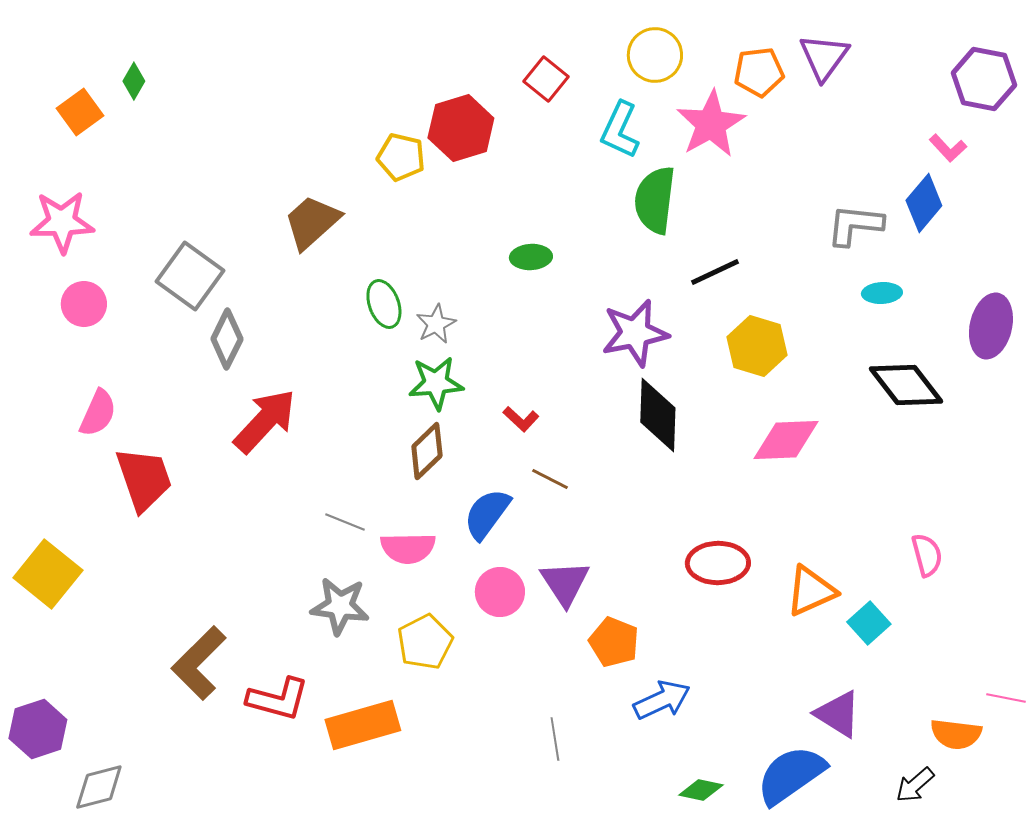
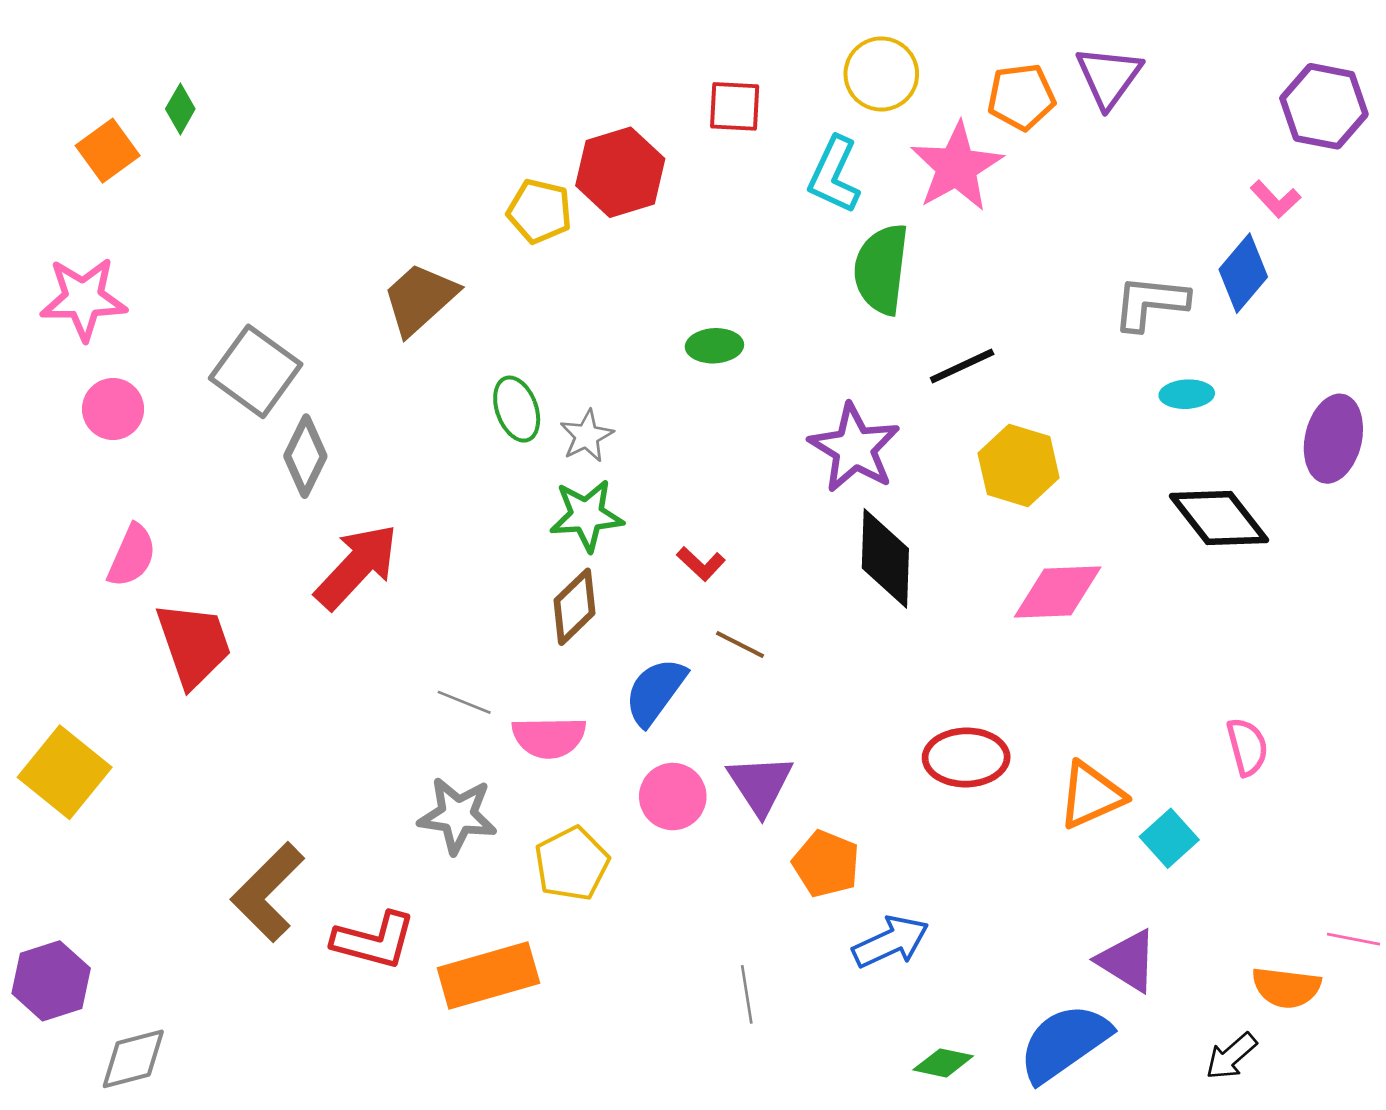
red square: (546, 79) -> (735, 106), turned -36
purple star: (635, 333) -> (854, 448), turned -30

